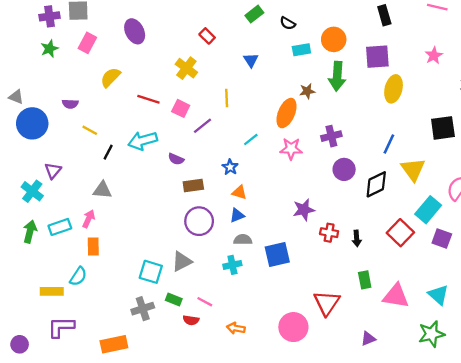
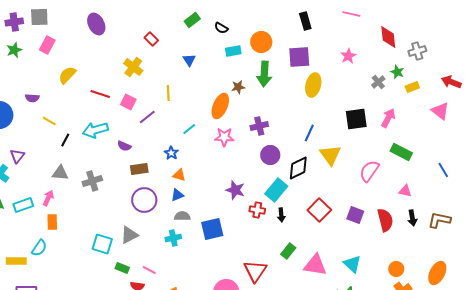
purple ellipse: (135, 31) -> (96, 24), moved
purple star: (304, 210) -> (235, 190), turned 30
cyan rectangle: (428, 210) -> (276, 190), moved
green rectangle: (365, 280) -> (288, 251), turned 49
gray cross: (143, 309) -> (92, 181), moved

